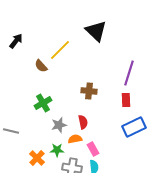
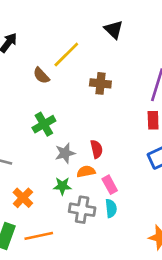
black triangle: (96, 31) -> (114, 30), size x0.7
brown cross: (89, 91) -> (100, 83), moved
orange cross: (37, 158) -> (23, 198), moved

